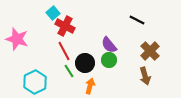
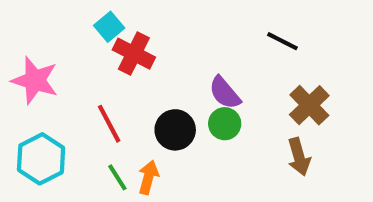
red line: (64, 51) -> (109, 124), moved
green line: (69, 71) -> (117, 177), moved
cyan hexagon: (35, 82) -> (41, 159), moved
orange arrow: (90, 86) -> (148, 177), moved

